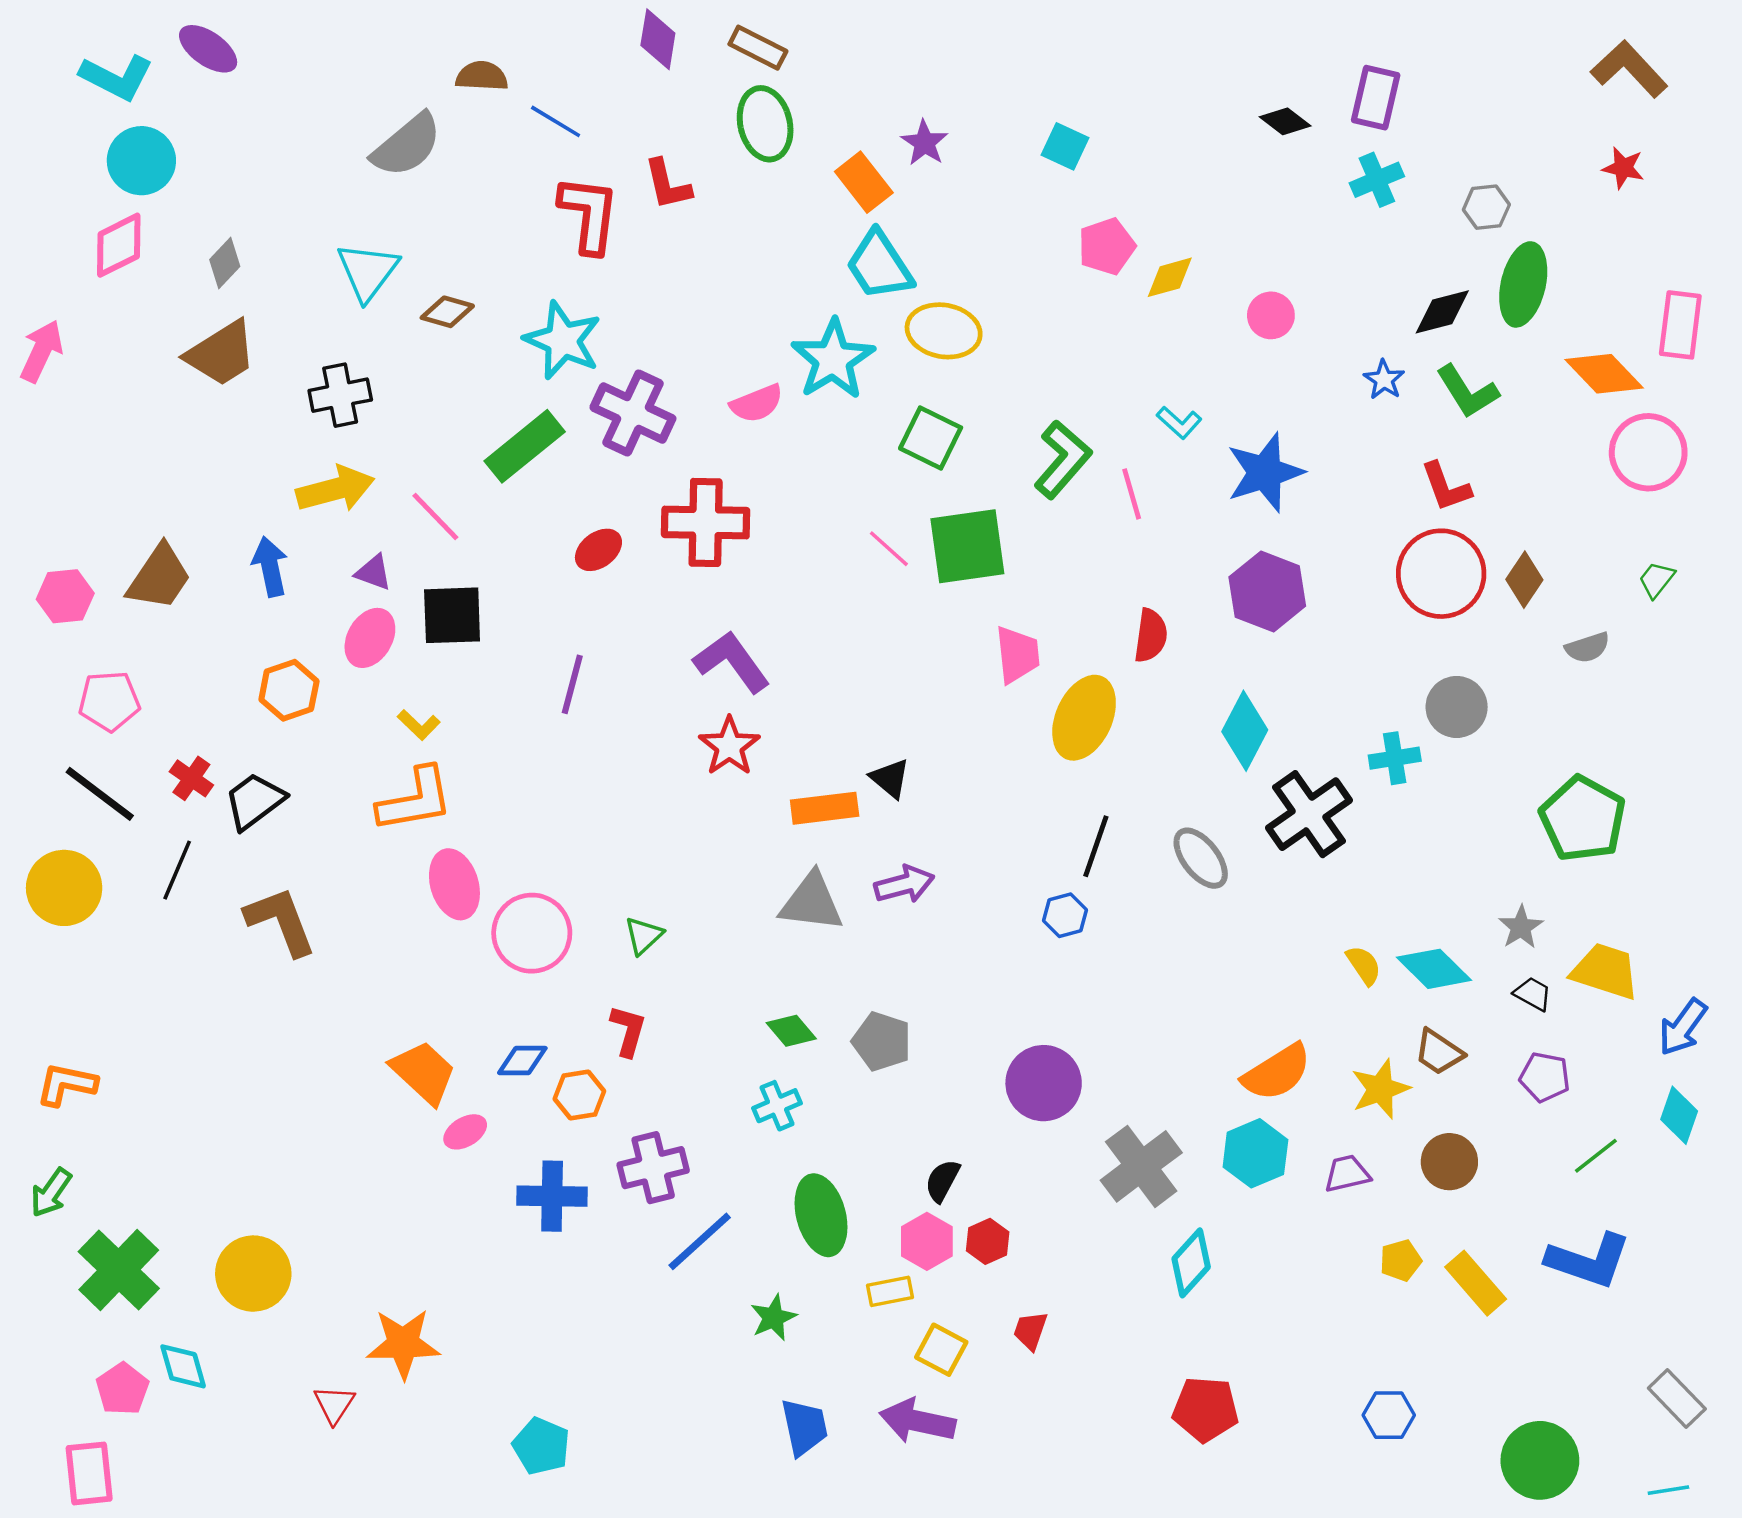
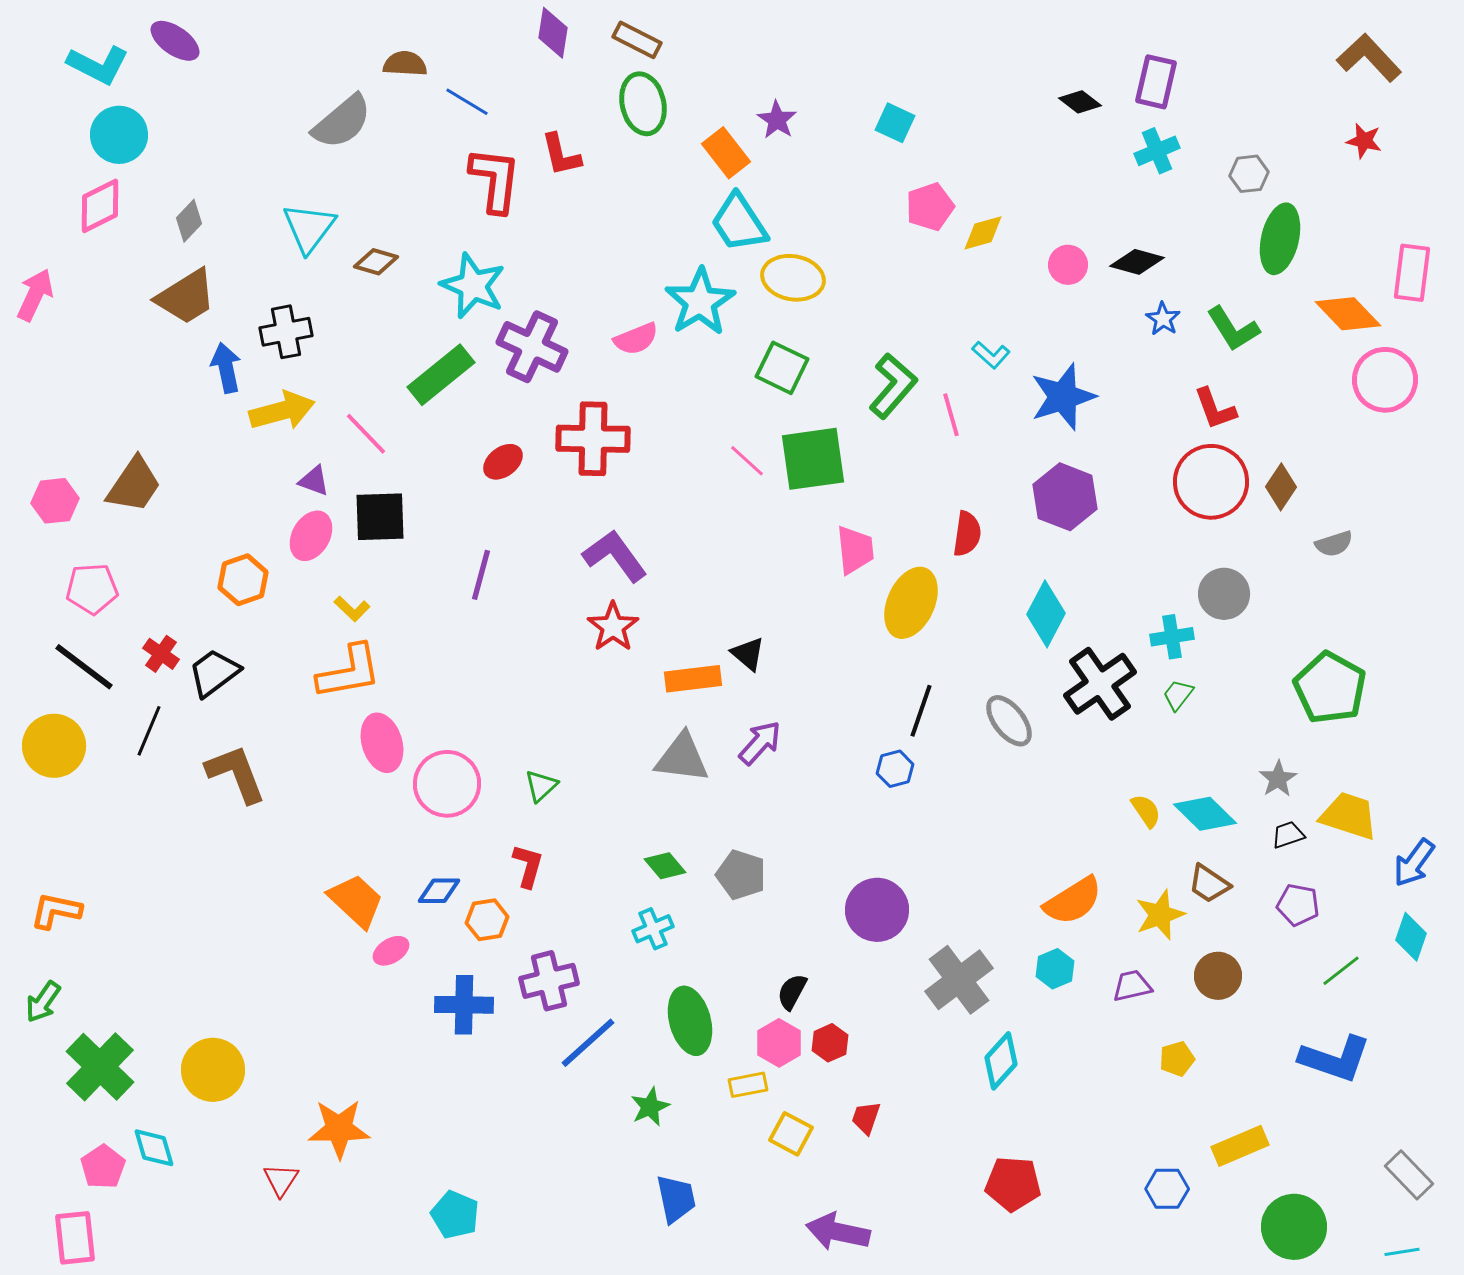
black diamond: (1442, 312) -> (1137, 262), moved, turned 30
blue arrow: (270, 567) -> (226, 368), moved
green trapezoid: (1657, 580) -> (1178, 695), moved
purple arrow: (904, 884) -> (760, 743), turned -33
black trapezoid: (1533, 994) -> (1288, 835), turned -48
cyan hexagon: (1255, 1153) -> (1055, 969), size x0.7
yellow rectangle: (1476, 1283) -> (1240, 1146), moved, turned -72
purple arrow: (917, 1421) -> (838, 1232), moved

